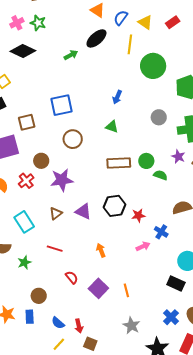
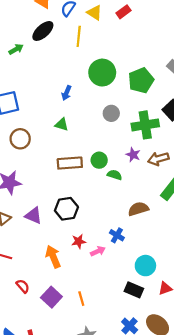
green circle: (153, 66) -> (102, 73), moved
red star: (138, 215) -> (79, 241), moved
orange arrow: (101, 250) -> (53, 257), size x1.5

